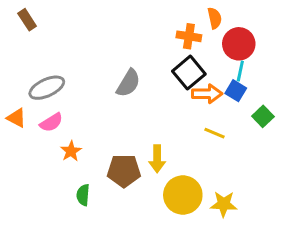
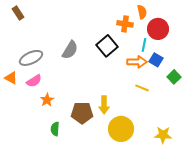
cyan line: (240, 71) -> (144, 45), moved
black square: (189, 73) -> (107, 46), moved
gray semicircle: (128, 83) -> (70, 50), moved
yellow star: (224, 204) -> (163, 135), moved

